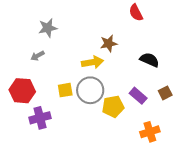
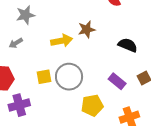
yellow arrow: (92, 62) -> (62, 41), moved
yellow pentagon: (113, 106) -> (92, 105), moved

